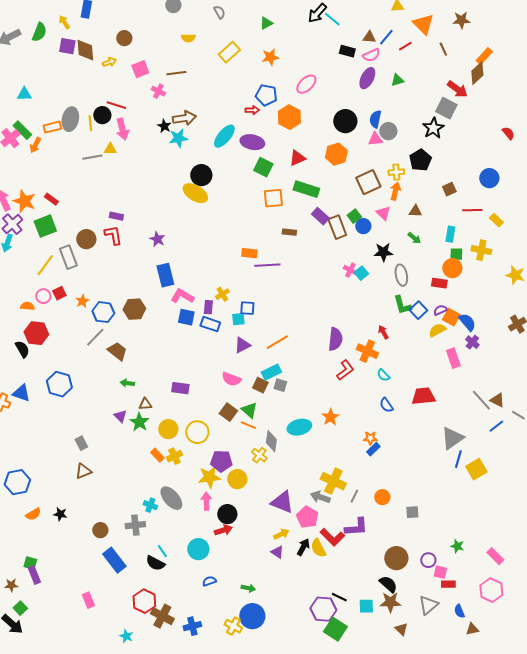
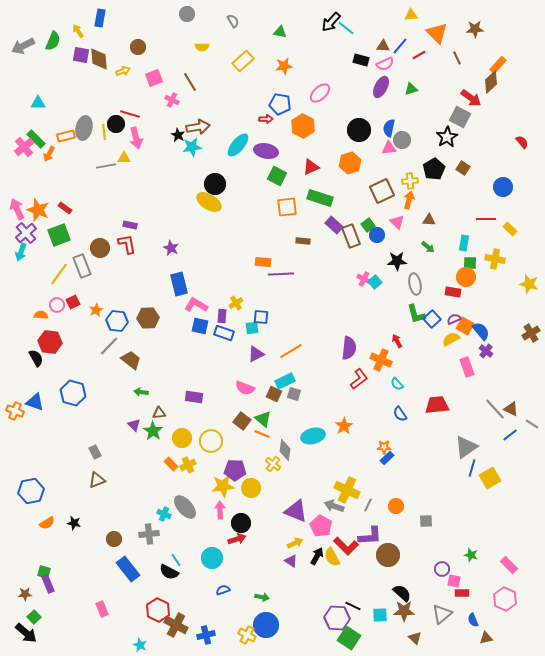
green triangle: (266, 23) -> (280, 32), turned 40
brown line: (176, 73) -> (190, 82), turned 66
brown square: (449, 189) -> (463, 168), moved, turned -32
brown circle: (396, 558) -> (388, 555), moved

